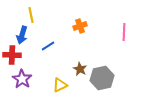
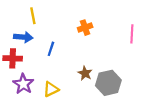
blue arrow: (22, 35) -> (23, 37), turned -102
blue line: (48, 46) -> (51, 49), turned -40
yellow triangle: (60, 85) -> (51, 89), moved

